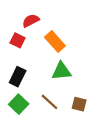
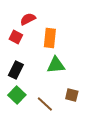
orange rectangle: (55, 41) -> (50, 38), turned 48
brown line: (49, 102) -> (45, 104), moved

